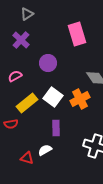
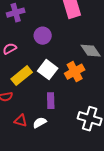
purple cross: (21, 40) -> (16, 13), turned 30
red triangle: (27, 158) -> (21, 121), moved

